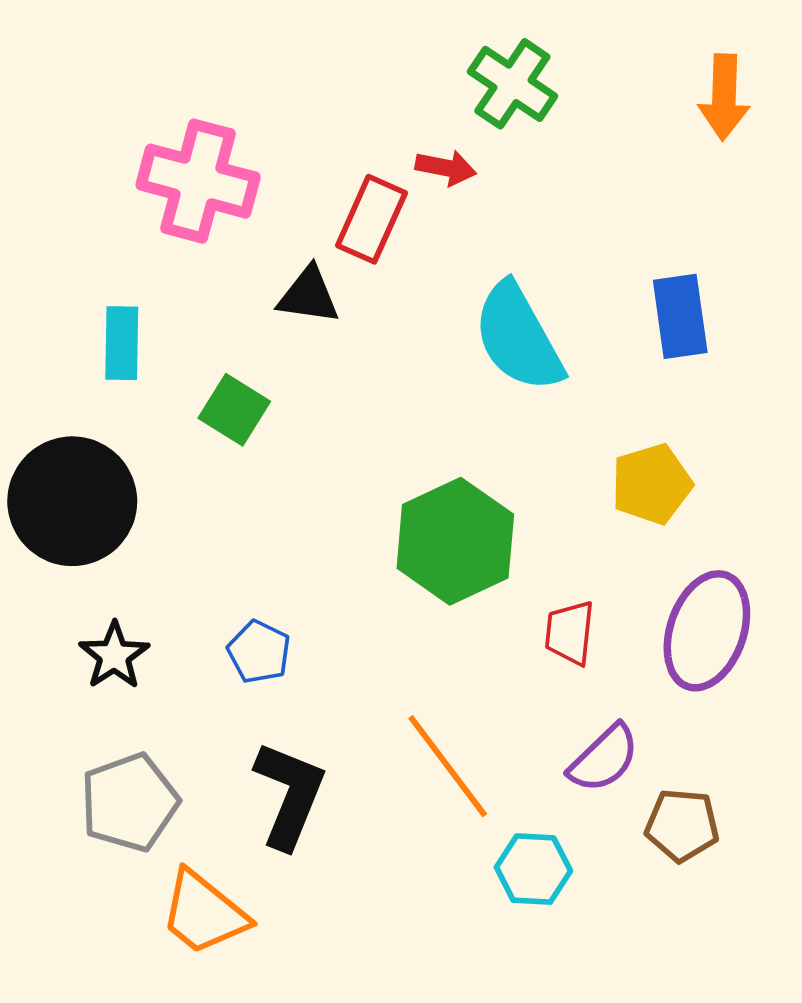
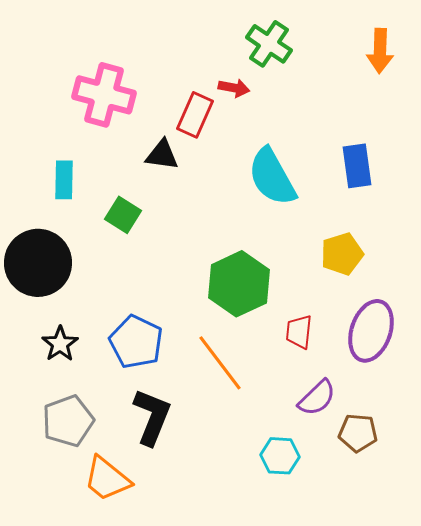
blue pentagon: (259, 652) -> (136, 342), size x1.6
orange line: (448, 766) -> (220, 363), moved

